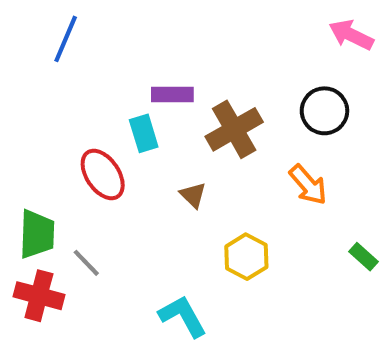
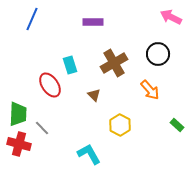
purple rectangle: (172, 94) -> (93, 22), moved

